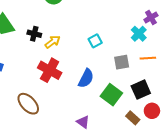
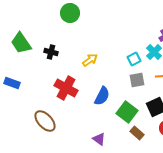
cyan square: (95, 41) -> (134, 59), moved
yellow arrow: (53, 42) -> (90, 60), moved
brown rectangle: (133, 118) -> (137, 133), moved

